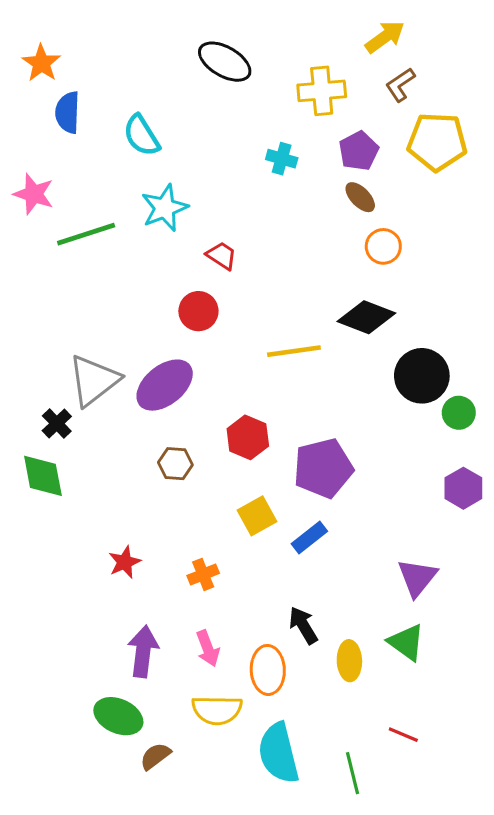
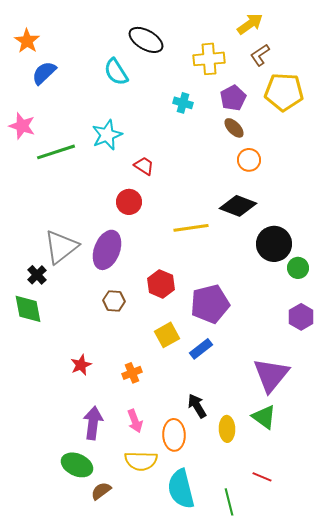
blue semicircle: (68, 112) -> (44, 73), turned 44
cyan semicircle: (142, 136) -> (116, 72), moved
purple ellipse: (165, 385) -> (107, 250), turned -30
purple triangle: (417, 578) -> (271, 375), size x1.4

